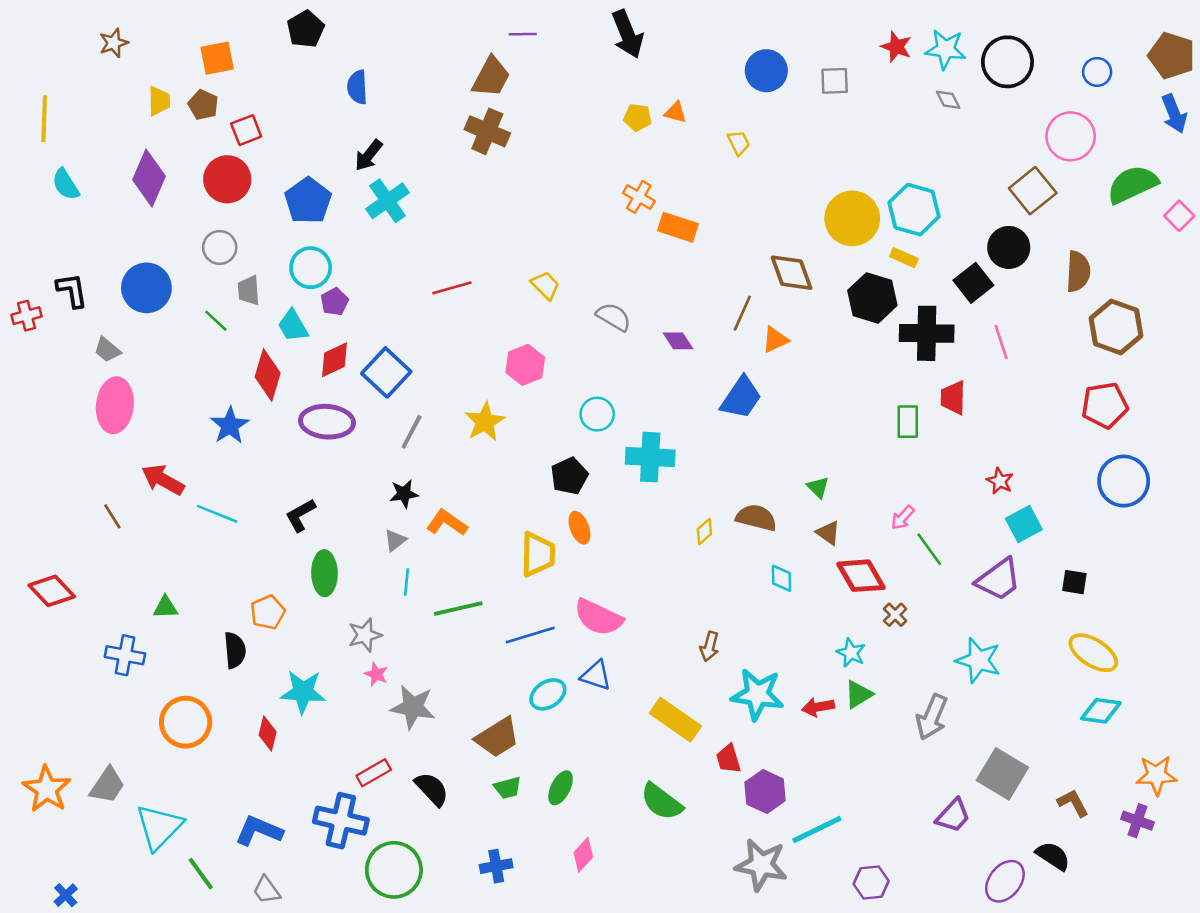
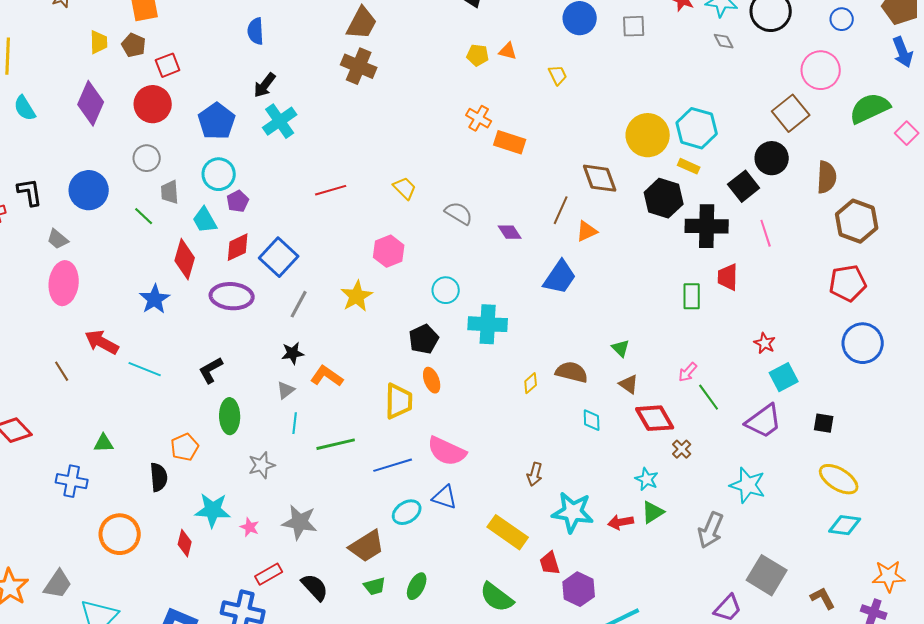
pink star: (376, 674) -> (250, 527), moved

